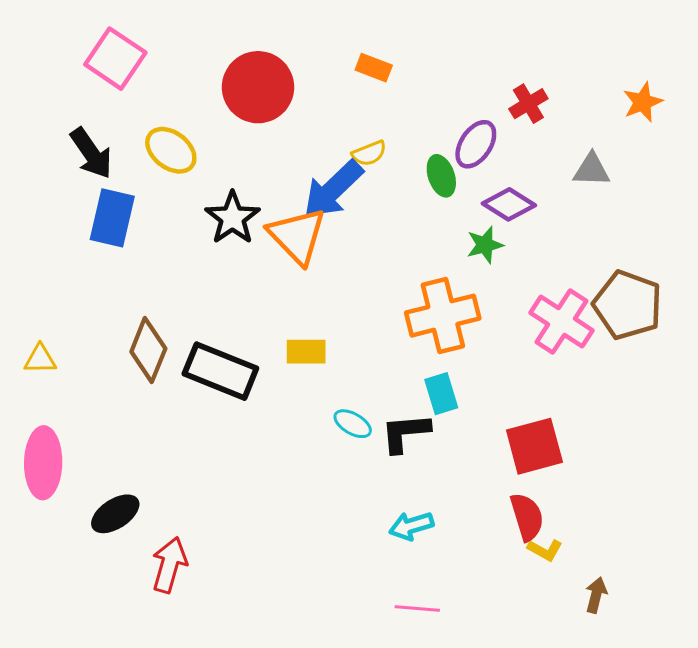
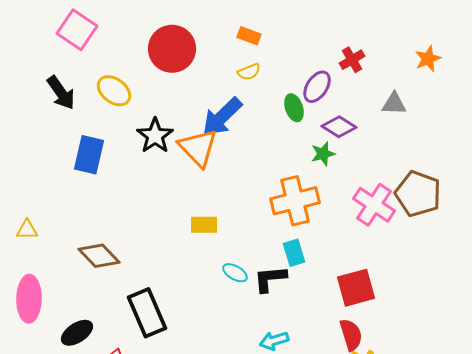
yellow semicircle: (369, 153) -> (249, 72), moved
blue rectangle: (112, 218) -> (89, 155), moved
brown diamond: (148, 350) -> (99, 256), moved, turned -66
black rectangle: (220, 371) -> (147, 313), moved, turned 45

